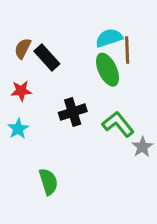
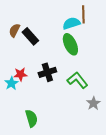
brown line: (127, 50) -> (83, 14), moved
red star: (21, 91) -> (20, 74), moved
gray star: (142, 147) -> (93, 103), moved

